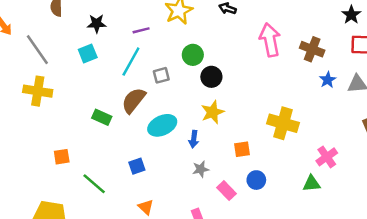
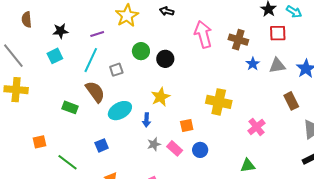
black circle: (211, 77) -> (165, 59), moved
brown semicircle: (134, 100) -> (95, 92), turned 110
green triangle: (312, 184) -> (248, 166), moved
pink rectangle: (226, 191) -> (175, 148), moved

